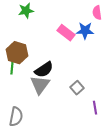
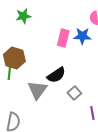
pink rectangle: (66, 33) -> (63, 38), turned 66
black semicircle: (44, 70) -> (56, 75), moved

